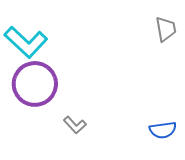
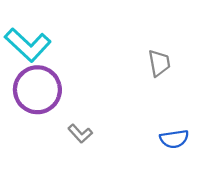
gray trapezoid: (166, 29) -> (159, 63), moved

